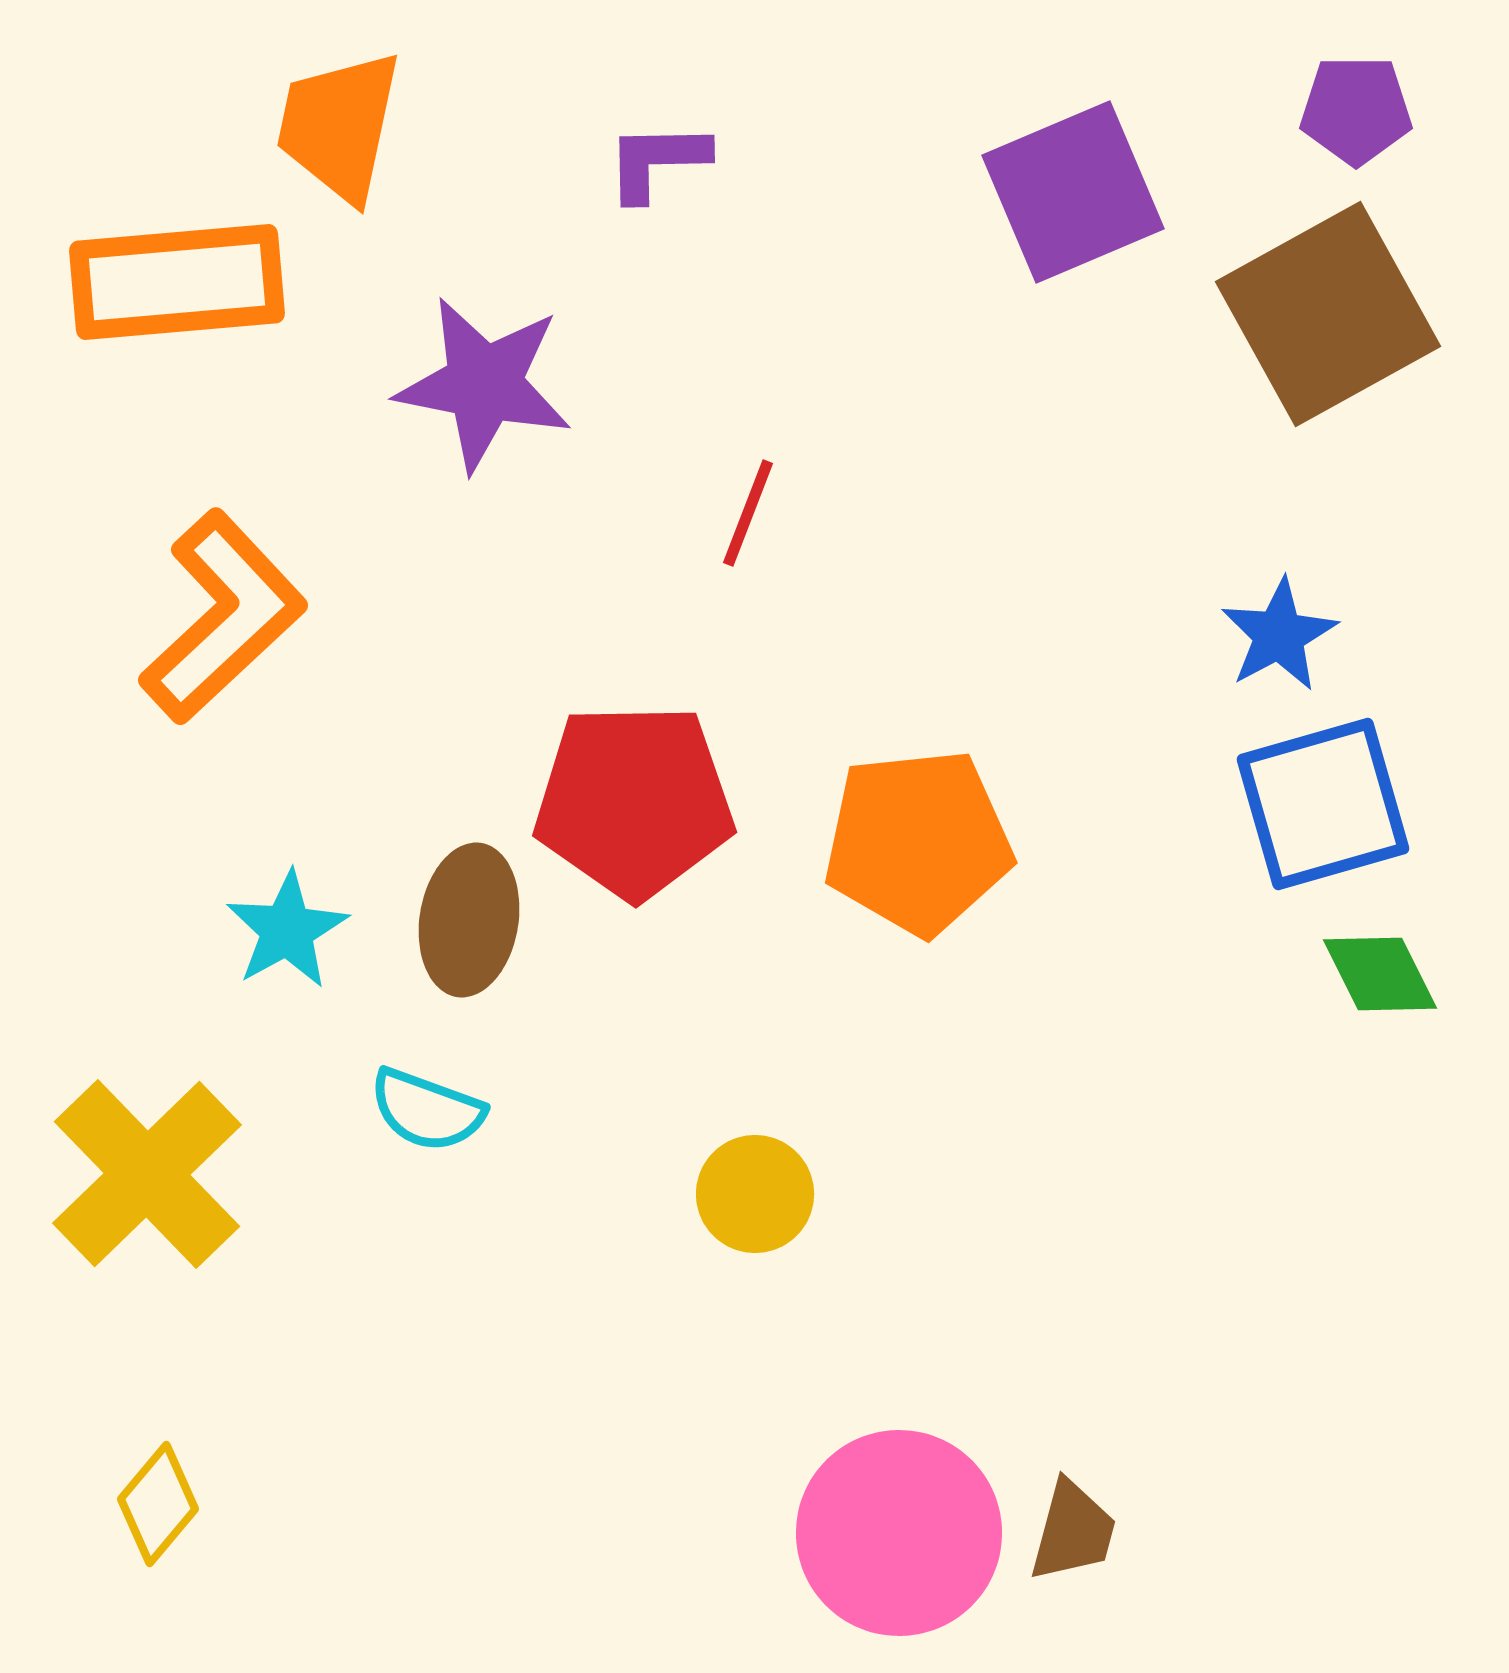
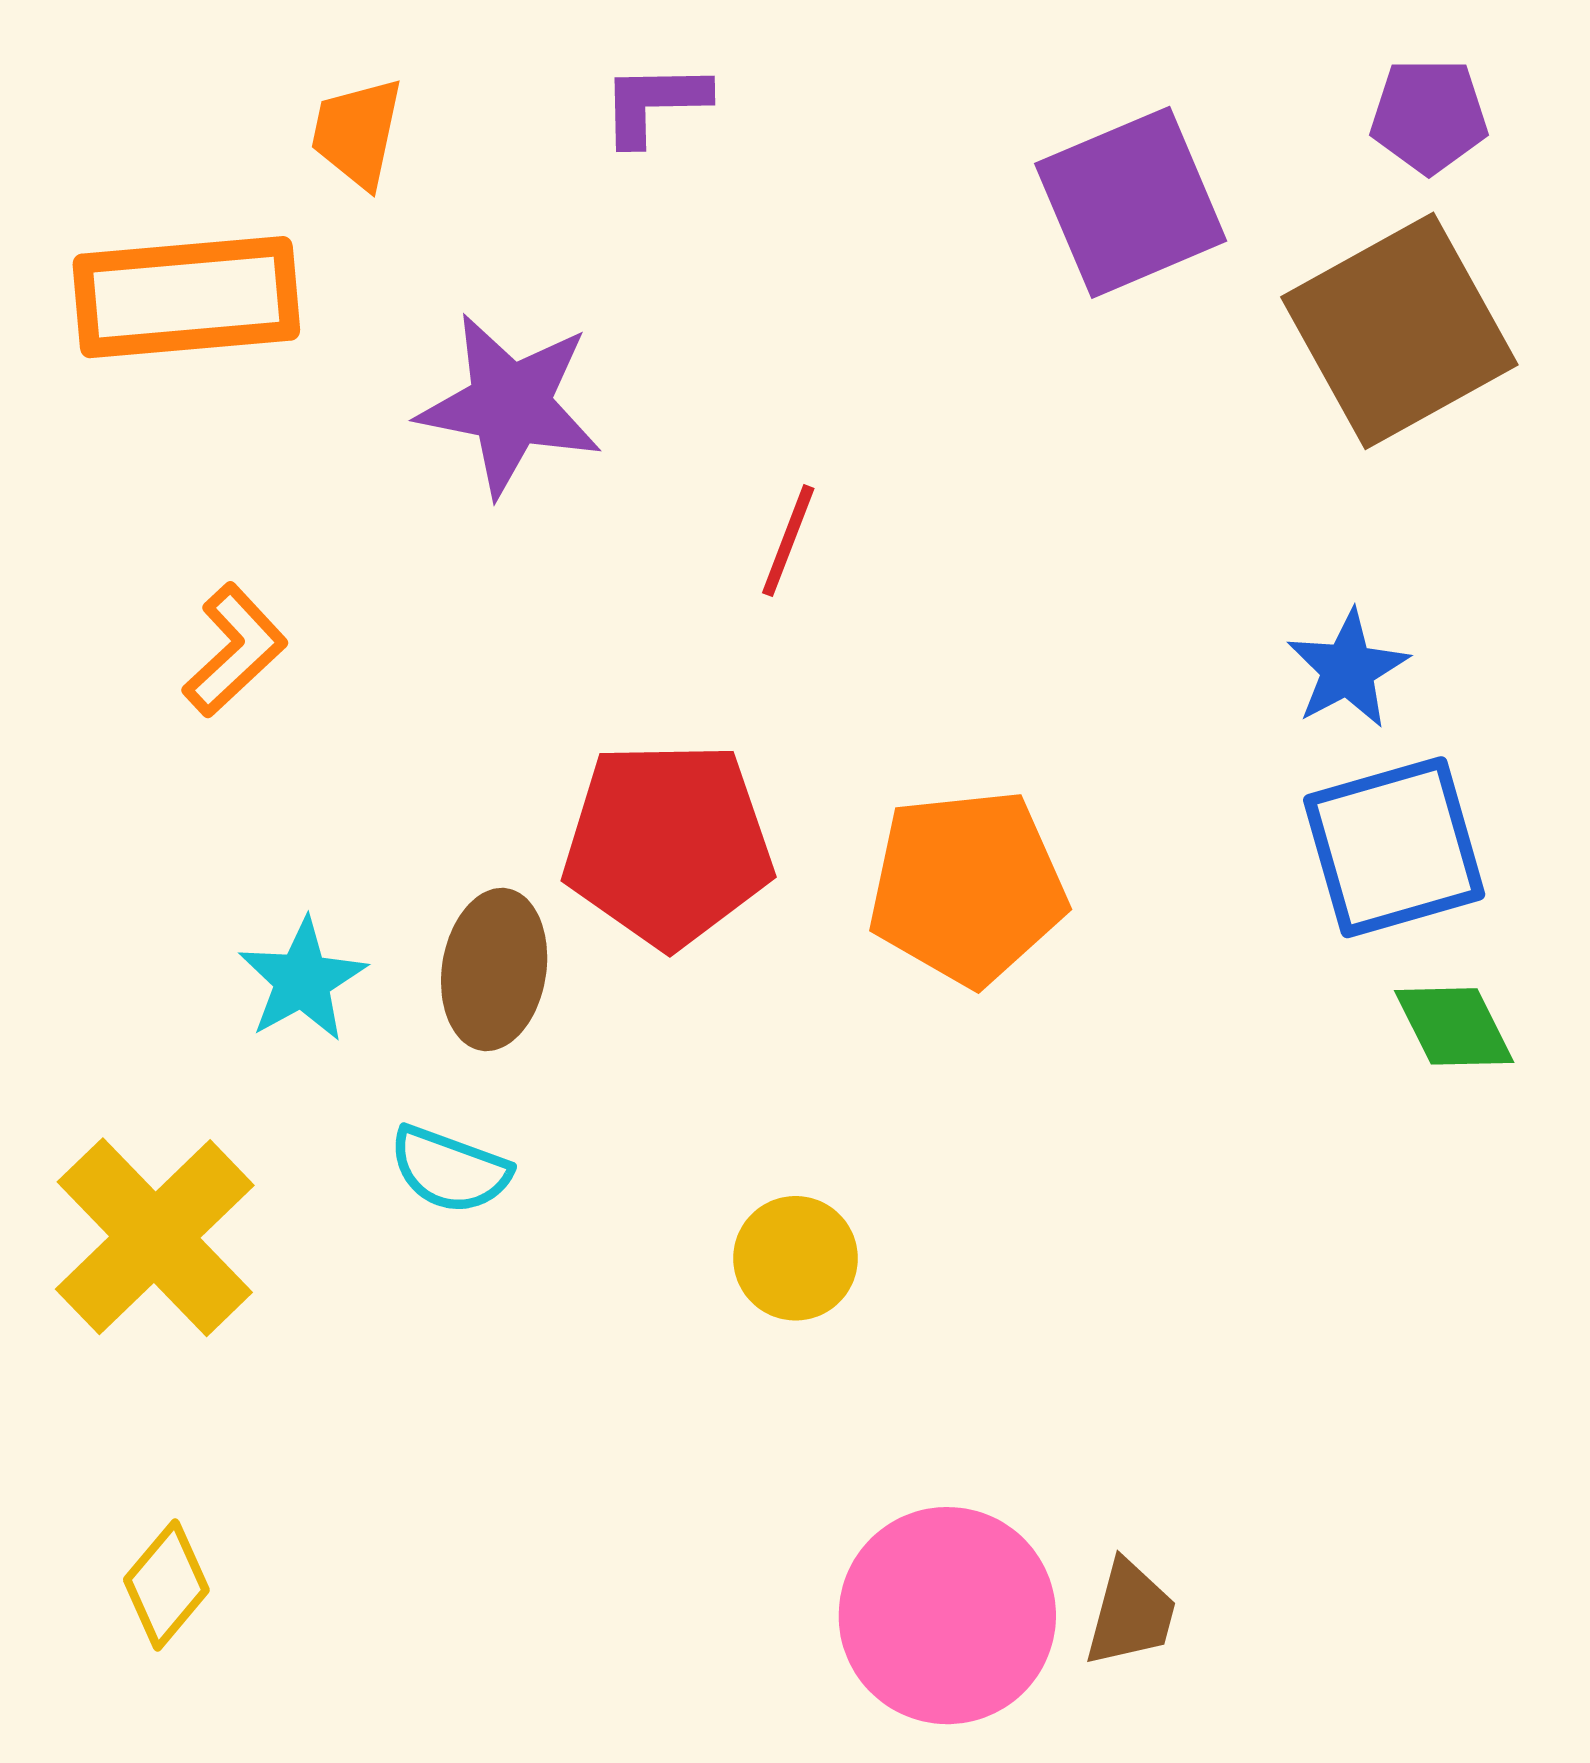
orange trapezoid: (339, 126) -> (357, 133), size x0.7
purple L-shape: (657, 161) -> (654, 103), moved
orange L-shape: (223, 617) -> (235, 650), size x0.6

